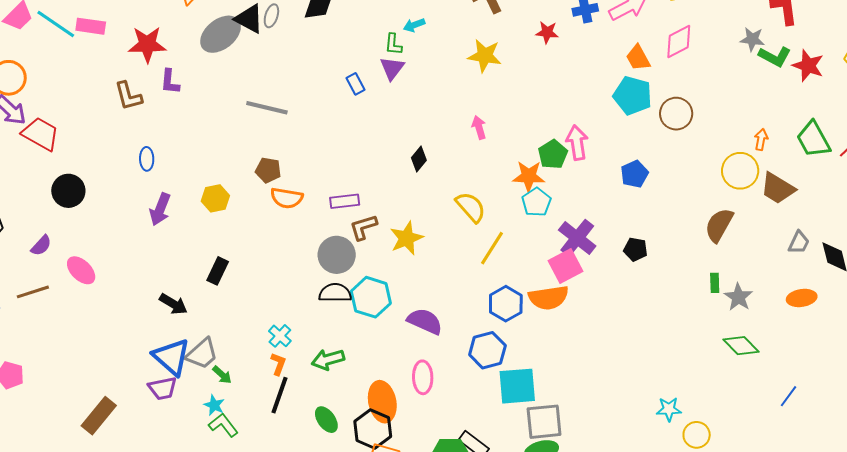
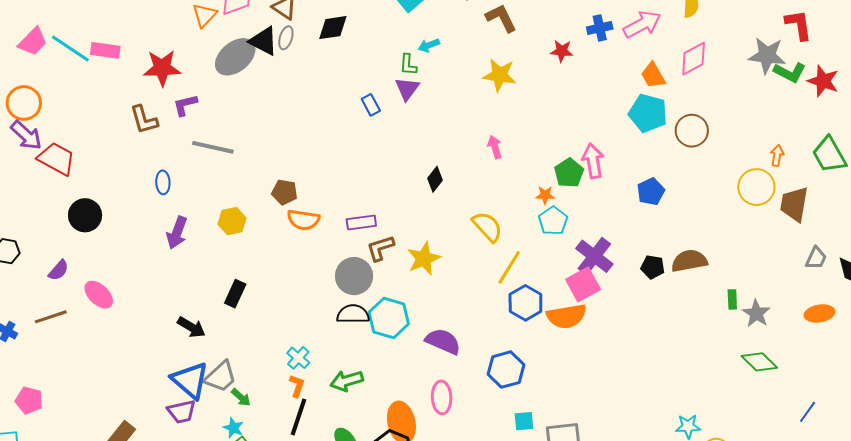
gray star: (752, 39) -> (767, 55), size x1.5
purple L-shape: (170, 82) -> (185, 105), turned 72
gray line: (267, 108) -> (213, 147), moved
orange star: (529, 176) -> (545, 195), size x0.6
brown trapezoid: (778, 188) -> (794, 204), turned 69
brown semicircle: (719, 225) -> (689, 261), moved, turned 51
blue hexagon: (506, 304) -> (525, 303), moved
cyan square: (517, 386) -> (524, 421), moved, size x0.5

